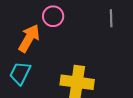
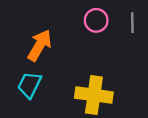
pink circle: (53, 16) -> (96, 20), moved

